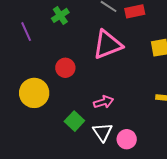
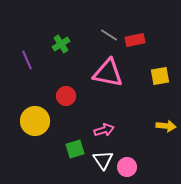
pink triangle: (108, 45) -> (108, 73), turned 32
green square: (74, 121) -> (75, 149), turned 30

